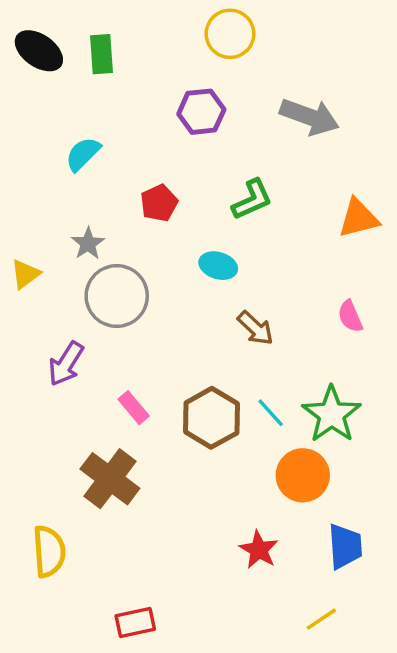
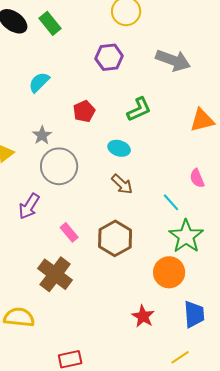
green rectangle: (101, 54) -> (50, 23), turned -35
brown arrow: (255, 328) -> (122, 184), moved
cyan line: (271, 413) -> (171, 202), moved
yellow semicircle: (49, 551) -> (19, 317), turned -80

